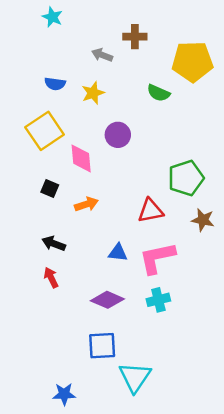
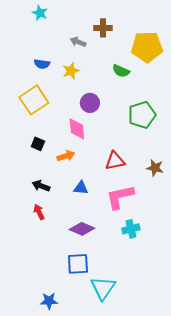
pink diamond: (81, 158) -> (77, 129), moved
green pentagon: (186, 178) -> (142, 115), moved
blue triangle: (118, 253) -> (81, 188), moved
cyan cross: (158, 300) -> (131, 229), moved

